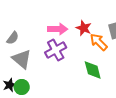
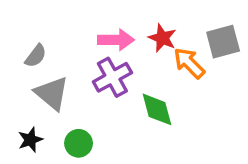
green diamond: (93, 70) -> (157, 109), moved
green circle: (22, 87) -> (79, 143), moved

